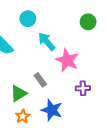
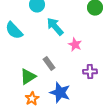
pink star: (67, 60) -> (75, 45), size x0.6

